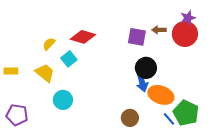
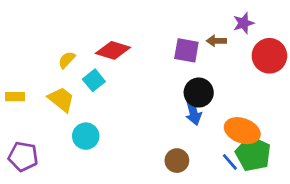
purple star: (188, 18) -> (244, 23), moved
red circle: (185, 34) -> (269, 56), moved
orange ellipse: (161, 95) -> (242, 131), moved

